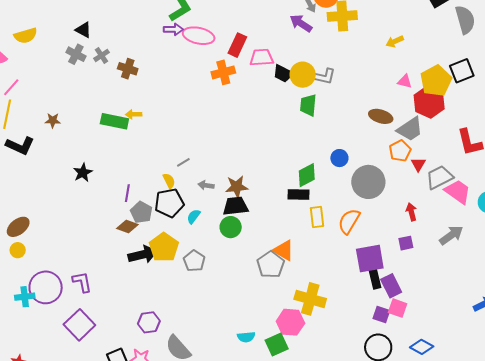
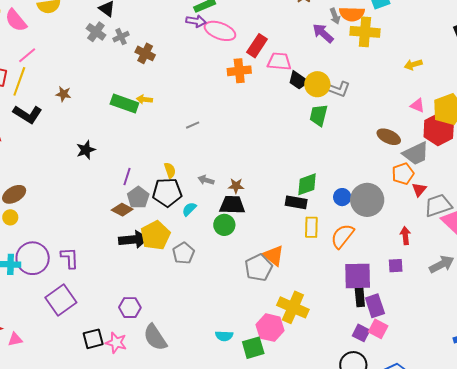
blue circle: (339, 158) -> (342, 197), moved
gray line: (183, 162) -> (193, 125), moved
brown star: (237, 187) -> (236, 186), size x0.7

